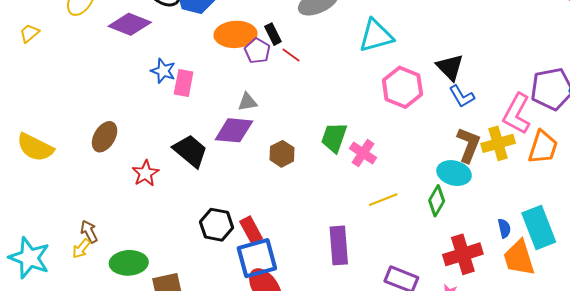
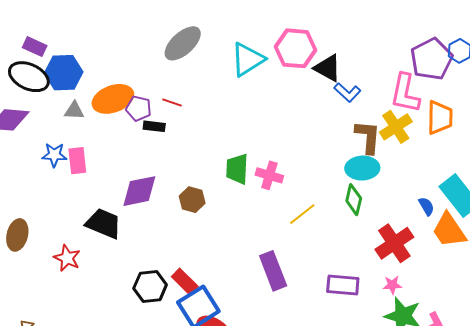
black rectangle: (273, 34) -> (154, 126), moved, turned -40
pink hexagon: (402, 87) -> (296, 48), moved
gray triangle: (247, 102) -> (74, 111), moved, turned 30

